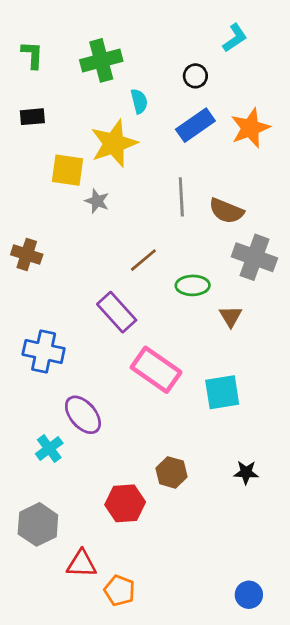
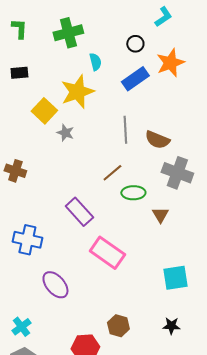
orange star: (250, 128) -> (170, 63), moved
yellow square: (67, 170) -> (44, 111), turned 35
brown line: (143, 260) -> (112, 173), moved
cyan square: (222, 392) -> (175, 278), moved
cyan cross: (49, 449) -> (21, 327), moved

